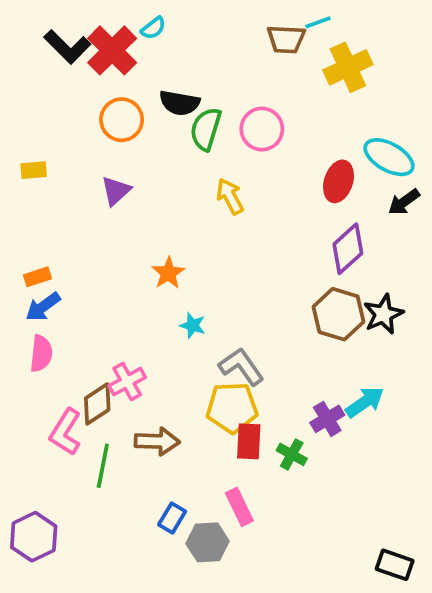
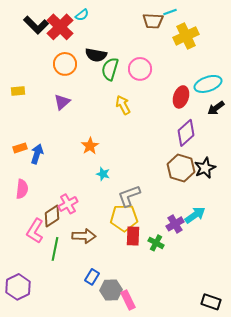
cyan ellipse: (389, 157) -> (208, 84), turned -48
blue arrow: (43, 307) -> (37, 154), moved, turned 144
gray L-shape: (241, 367) -> (129, 196), turned -75
pink rectangle: (239, 507) -> (128, 300), moved

